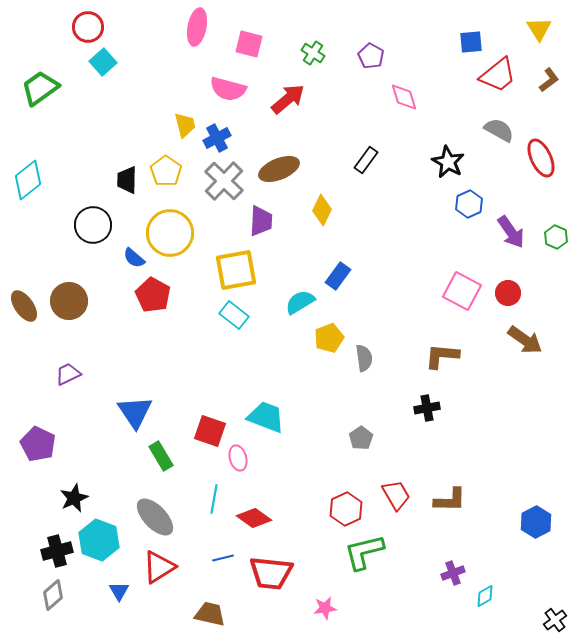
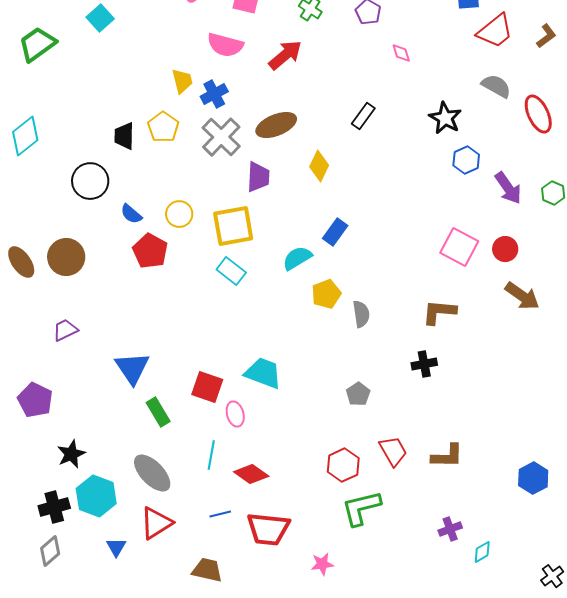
pink diamond: (404, 97) -> (401, 53), size x0.7
yellow circle: (170, 233) -> (179, 214), moved, size x0.6

